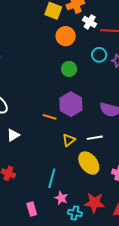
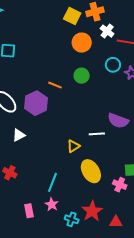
purple hexagon: (71, 104) -> (36, 103), moved
orange line: (50, 117) -> (55, 85), moved
white line: (95, 138) -> (97, 134), moved
pink star: (61, 198) -> (52, 204), moved
red star: (94, 203) -> (92, 211), turned 30

